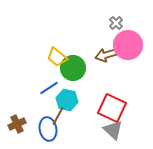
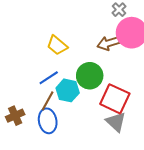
green circle: (73, 68) -> (90, 76), moved
brown line: (58, 116) -> (48, 101), moved

